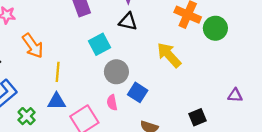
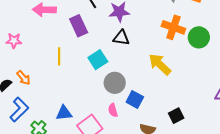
orange arrow: (33, 46) -> (23, 78), moved, size x0.7
yellow line: (58, 72) -> (59, 56), moved
black square: (197, 117) -> (176, 116), moved

